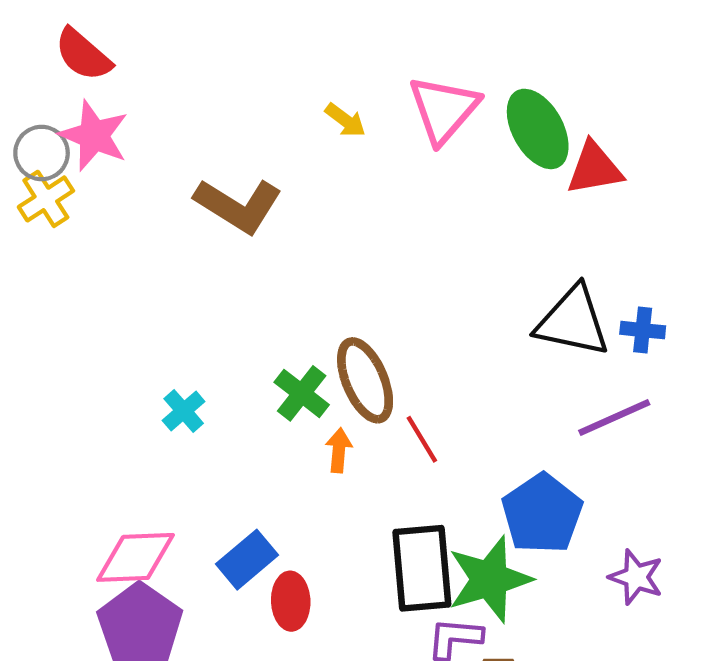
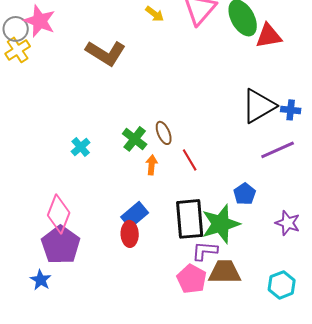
black triangle: (573, 321) -> (259, 106), turned -42
brown ellipse: (365, 380) -> (164, 133), size x0.6
blue pentagon: (542, 514) -> (245, 194), size x0.6
pink diamond: (136, 557) -> (59, 214), turned -66
blue rectangle: (247, 560) -> (135, 215), moved

